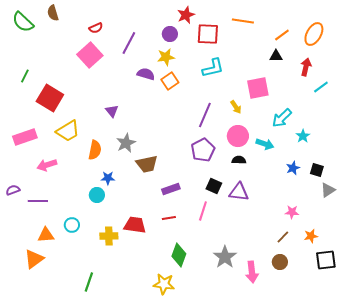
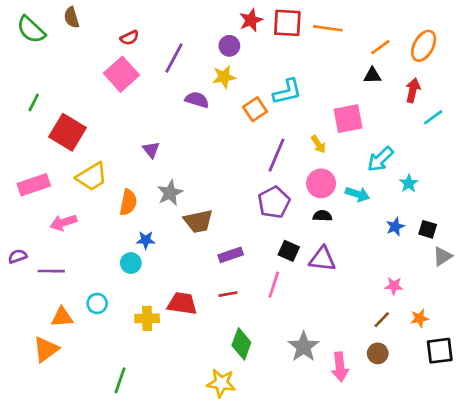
red square: (208, 34) -> (287, 23), moved
orange square: (170, 81) -> (255, 109), moved

